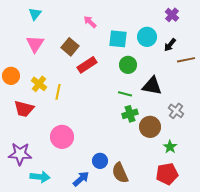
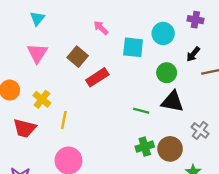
purple cross: (172, 15) -> (195, 20), turned -32
cyan circle: (147, 37) -> (163, 33), moved
green circle: (128, 65) -> (167, 73), moved
yellow line: (58, 92) -> (64, 120), moved
green cross: (130, 114) -> (145, 147), moved

